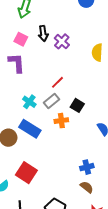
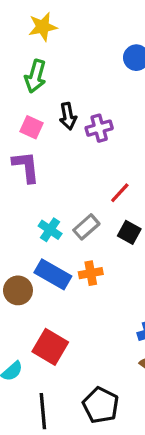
purple cross: (62, 41) -> (99, 128), turned 35
red line: (57, 82) -> (120, 193), moved
orange cross: (61, 121) -> (91, 273), moved

